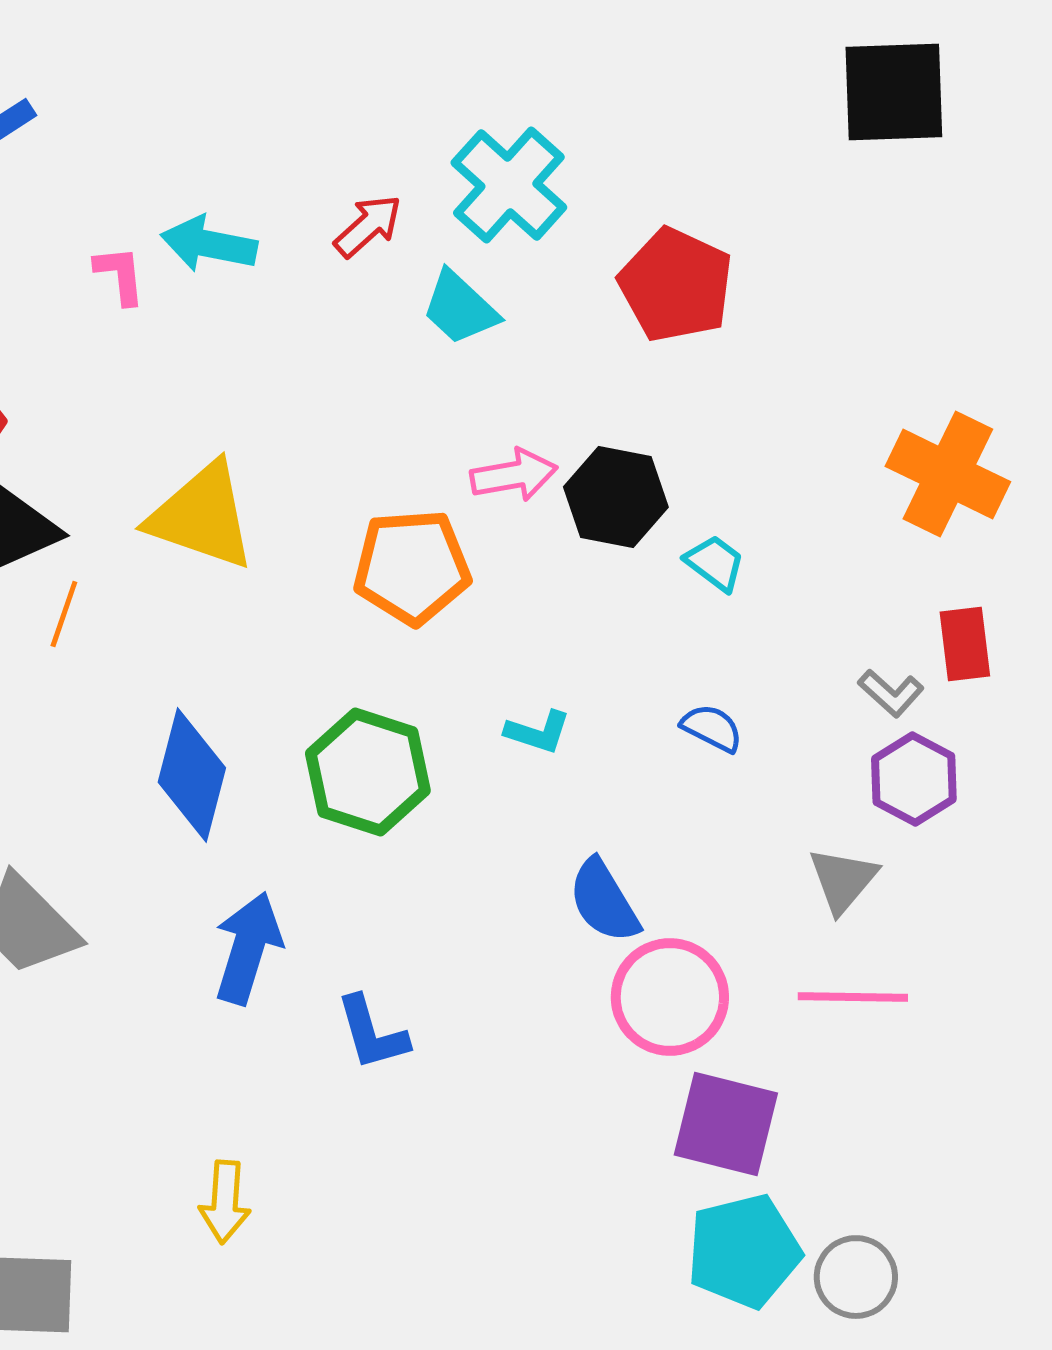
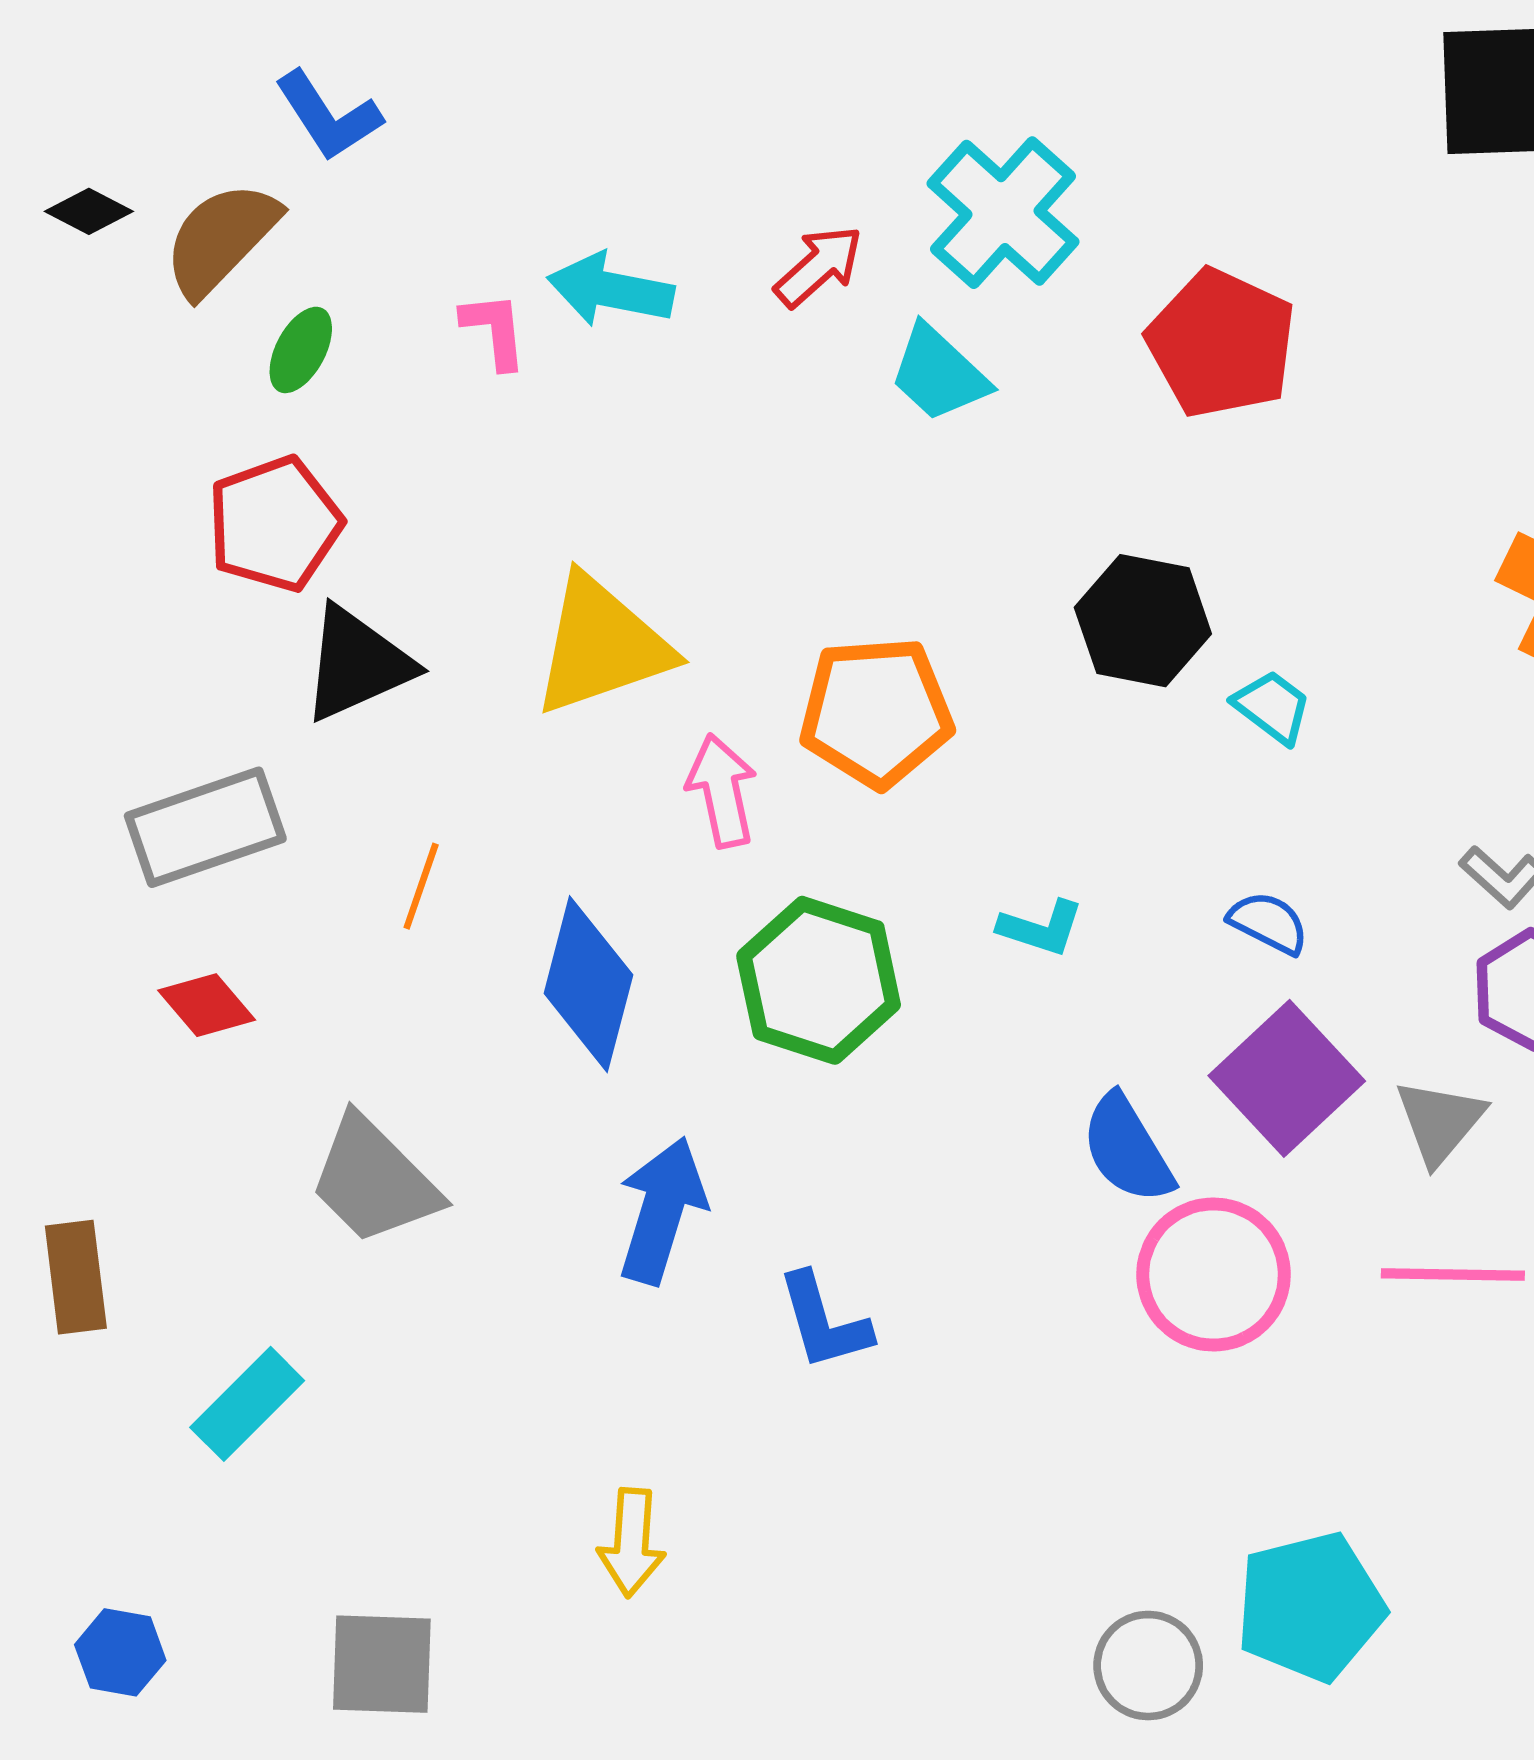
pink arrow: (514, 475) -> (722, 791), moved, turned -92
yellow triangle: (202, 516) -> (602, 646), turned -38
orange line: (64, 614) -> (421, 886), moved
purple square: (726, 1124) -> (1287, 1078), moved, turned 33
gray circle: (856, 1277) -> (1148, 1666), moved

